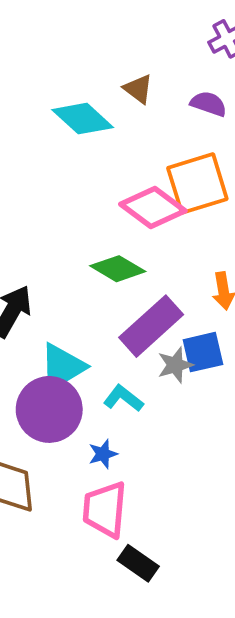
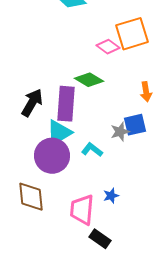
pink diamond: (153, 208) -> (108, 47), size x0.7
purple rectangle: (151, 326) -> (66, 104), moved, turned -44
blue star: (103, 454) -> (111, 196), moved

